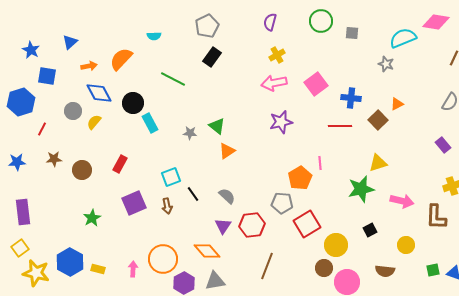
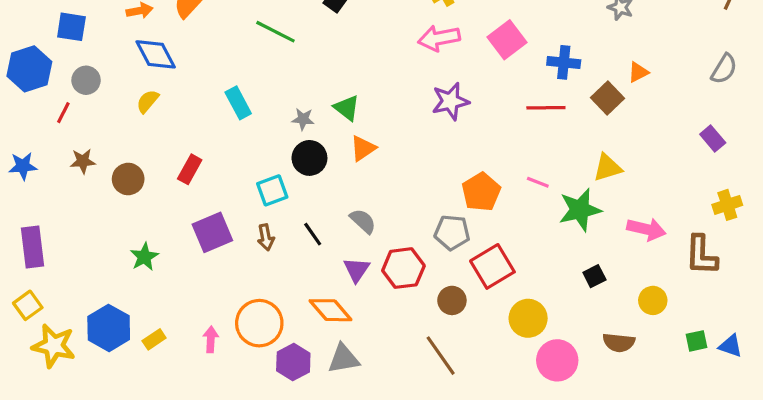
black circle: (133, 103) -> (309, 158), moved
gray circle: (73, 111) -> (86, 80), moved
pink line: (320, 163) -> (538, 182), moved, turned -64
black line: (193, 194) -> (313, 234), moved
yellow circle: (336, 245) -> (528, 318), moved
brown line: (267, 266) -> (441, 356), moved, turned -56
brown circle: (324, 268) -> (452, 300), moved
yellow rectangle: (98, 269) -> (154, 339), turned -48

